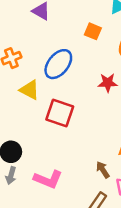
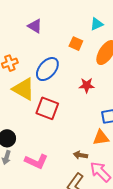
yellow triangle: (30, 90) -> (24, 89), size x1.4
brown arrow: (103, 170) -> (80, 155), turned -48

